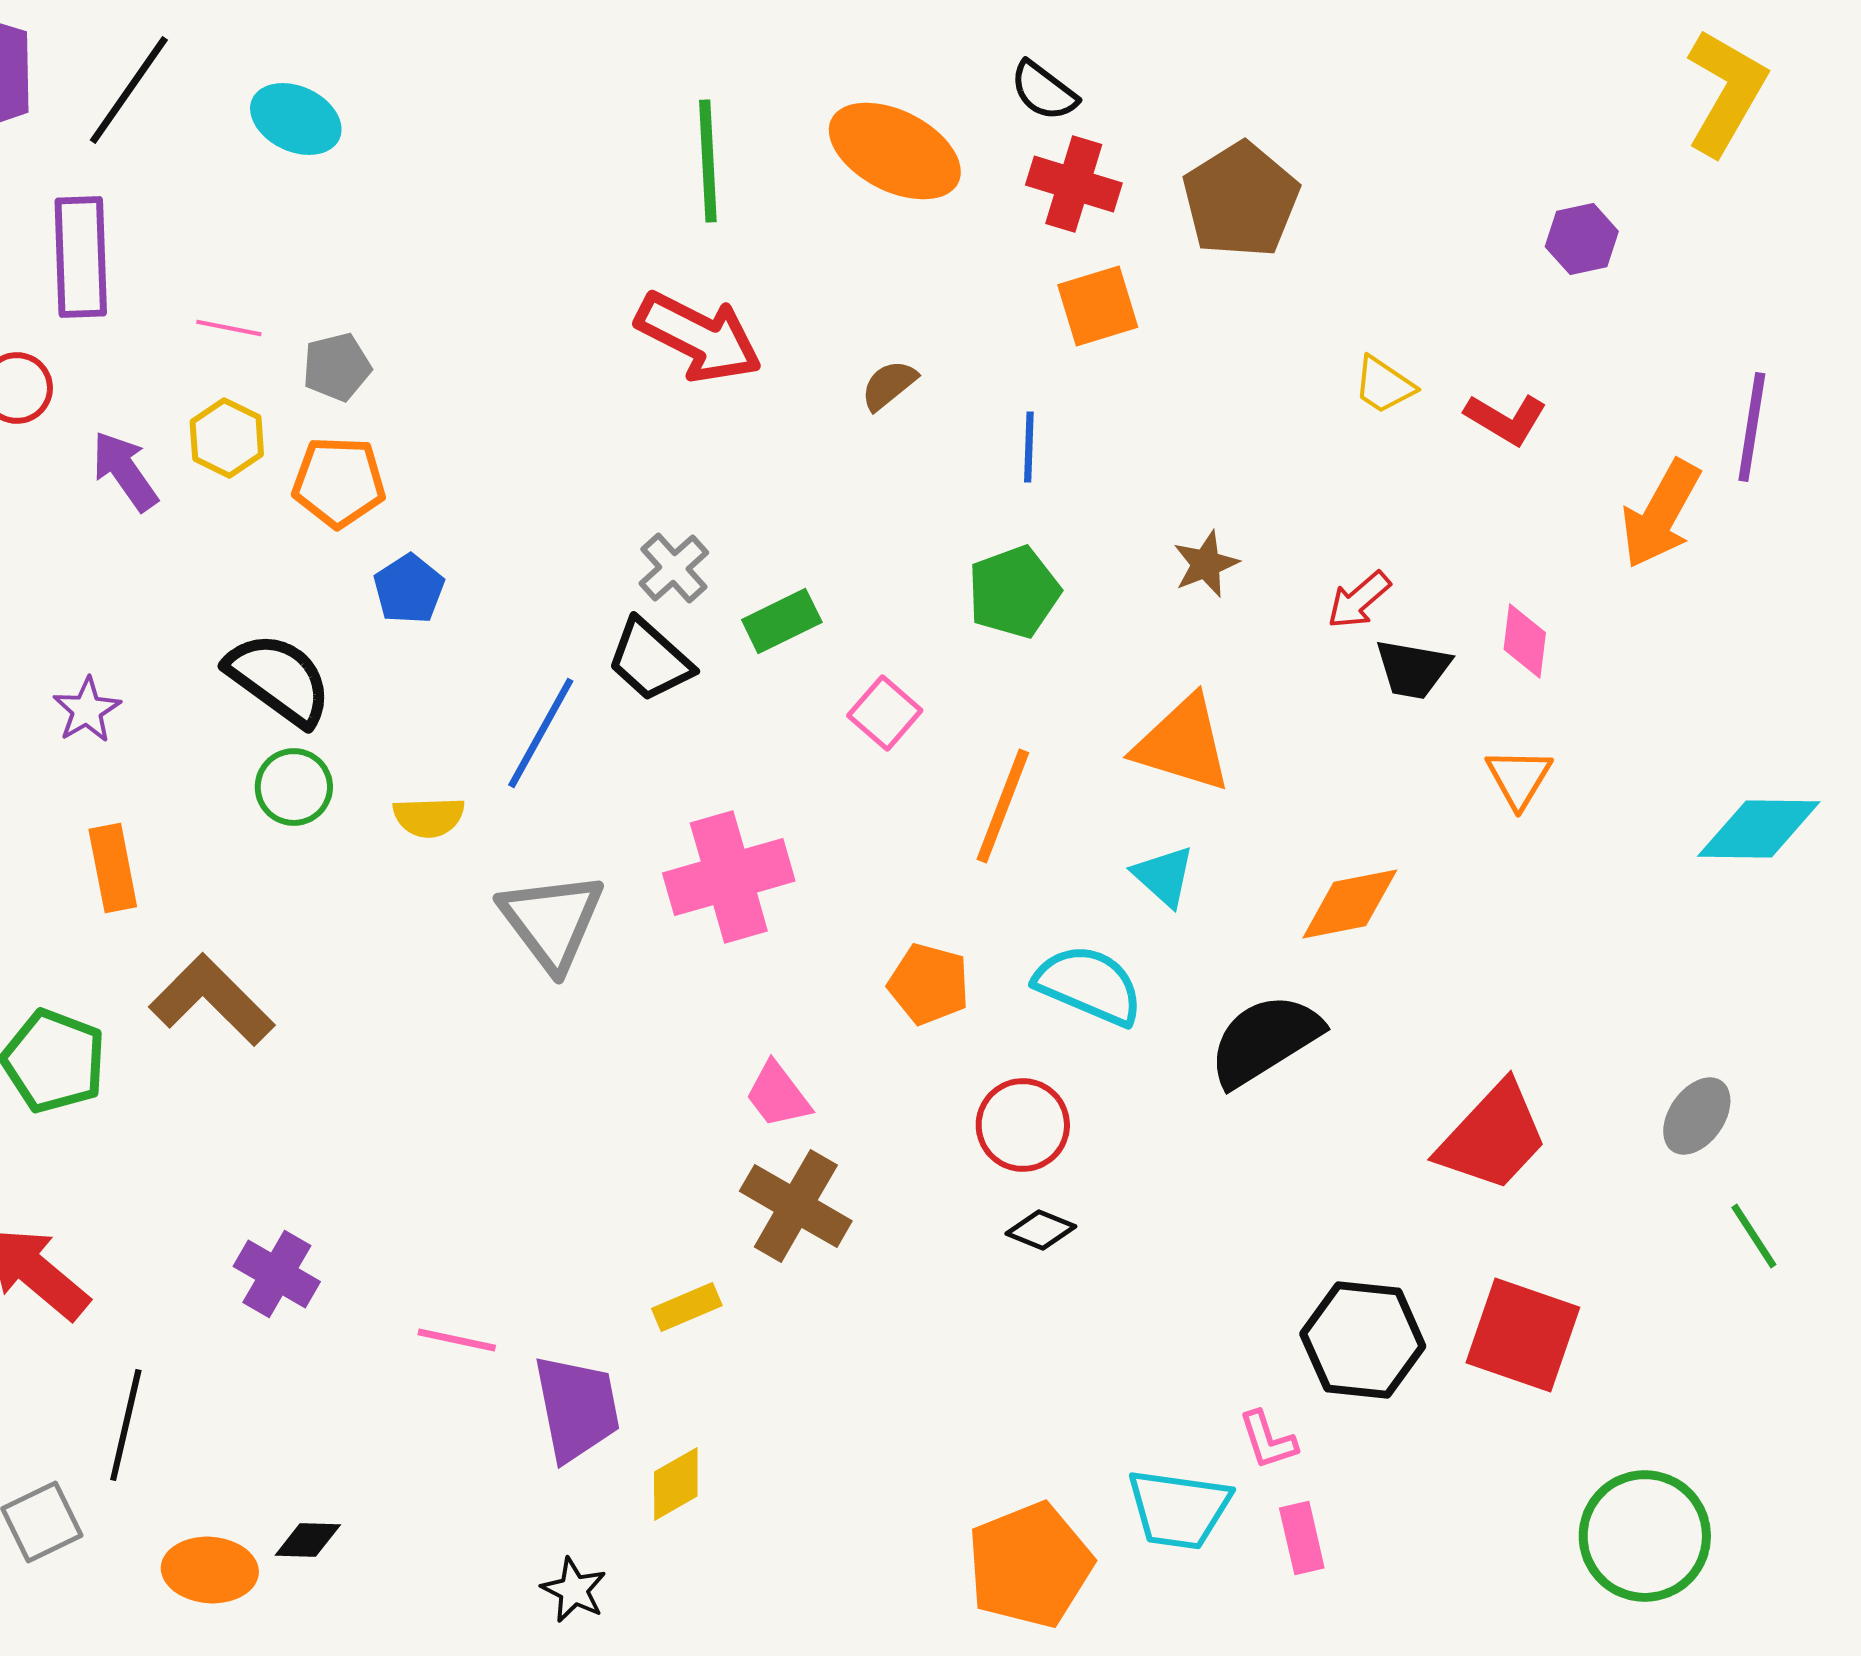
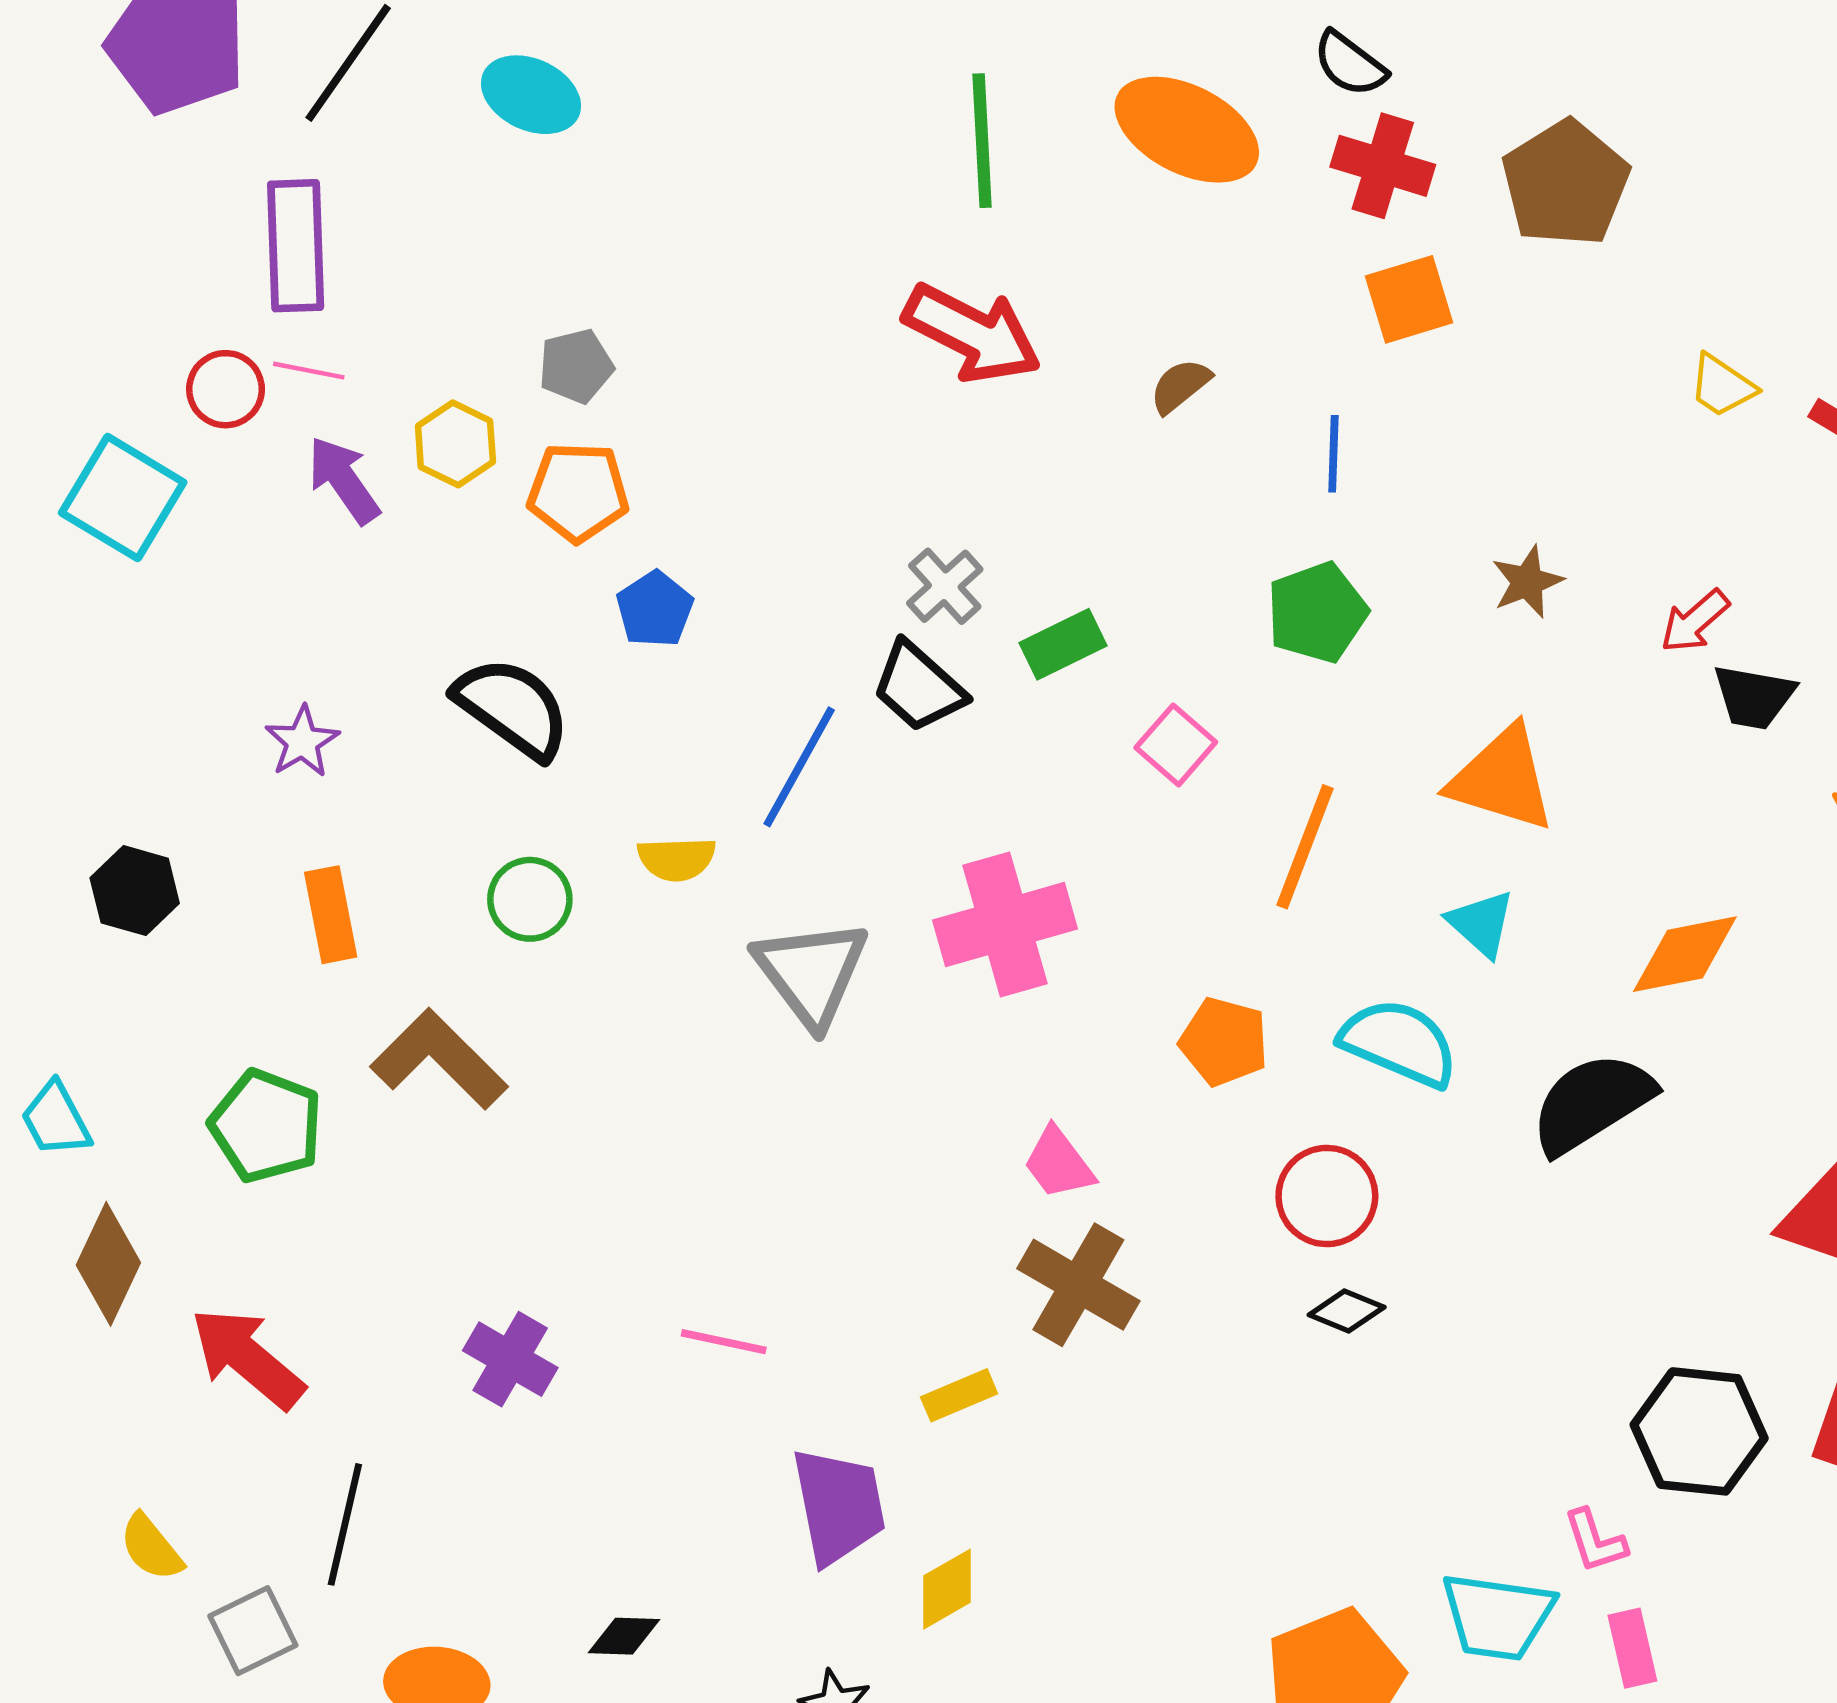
pink line: (229, 328) -> (309, 371), moved
green circle: (294, 787) -> (530, 899), moved
pink line: (457, 1340) -> (724, 1342), moved
black diamond: (308, 1540) -> (624, 1636), moved

